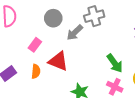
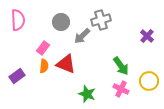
orange semicircle: (36, 71) -> (44, 66), moved

